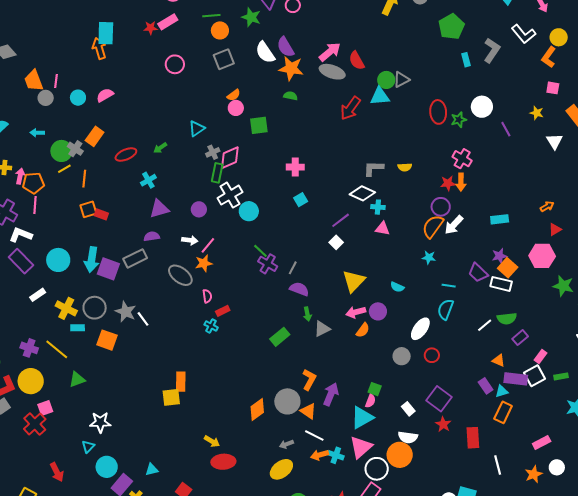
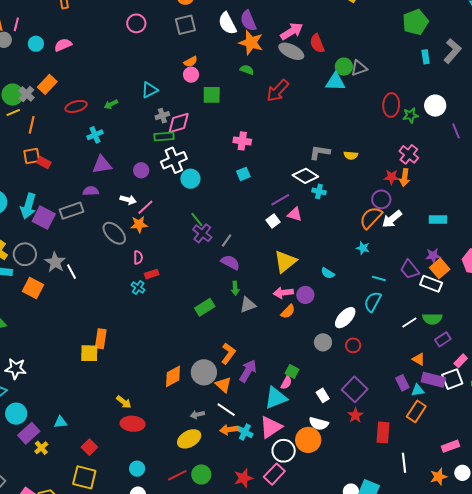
red arrow: (350, 108) -> (278, 91), moved
green rectangle: (217, 173) -> (164, 137), turned 66
pink triangle: (382, 229) -> (295, 214), moved

